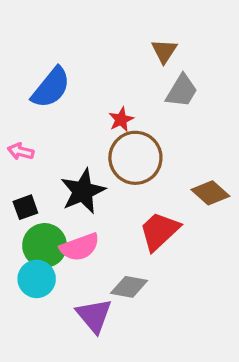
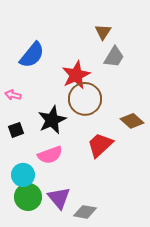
red star: (121, 120) -> (76, 75), size x1.8
green circle: (45, 245) -> (28, 197), moved
gray diamond: (129, 287) -> (85, 212), moved

